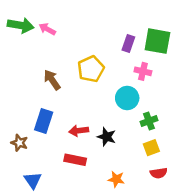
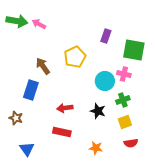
green square: (157, 41) -> (134, 50), moved
pink cross: (143, 71) -> (124, 74), moved
blue rectangle: (44, 121) -> (31, 90), moved
black star: (107, 137) -> (98, 111), moved

